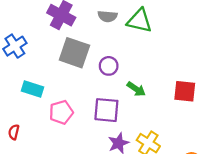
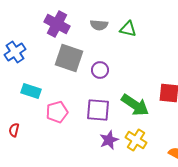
green triangle: (140, 21) -> (128, 29), size x0.7
green arrow: (136, 89) -> (135, 105), moved, size x1.6

